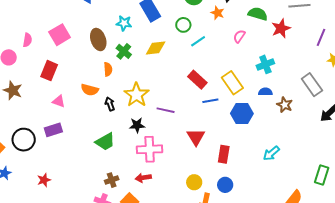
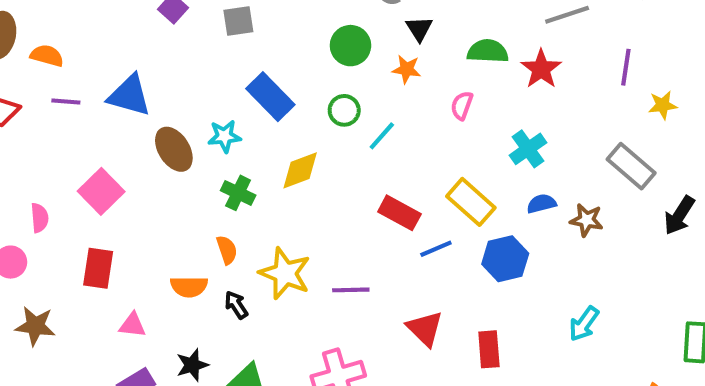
brown ellipse: (98, 39) -> (174, 149), moved
orange semicircle: (108, 69) -> (227, 250), moved
black star: (137, 125) -> (192, 365), moved

